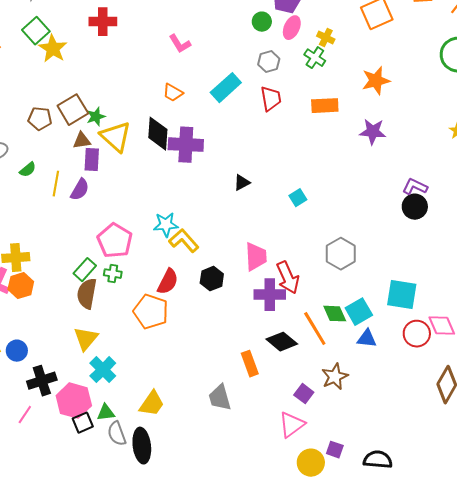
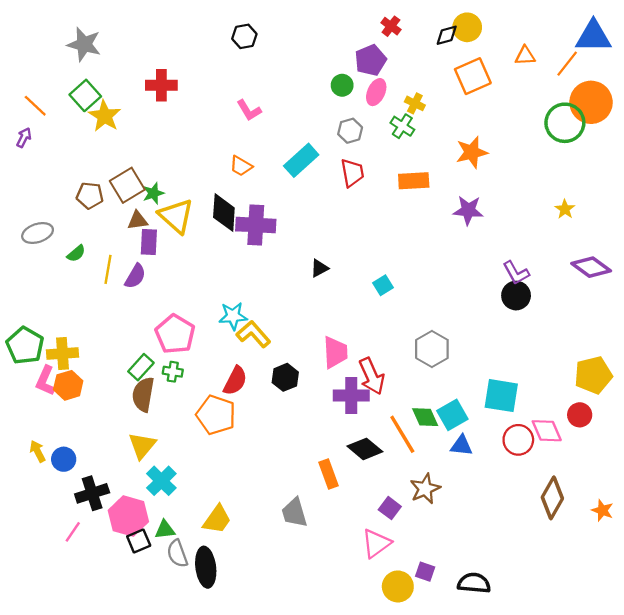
purple L-shape: (415, 187) -> (516, 273), turned -145

